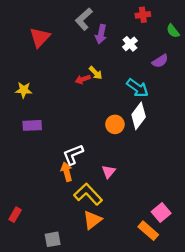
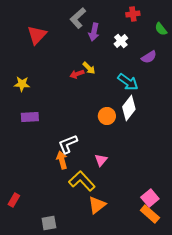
orange triangle: (92, 220) -> (97, 205), moved
orange rectangle: (148, 231) -> (150, 214), moved

